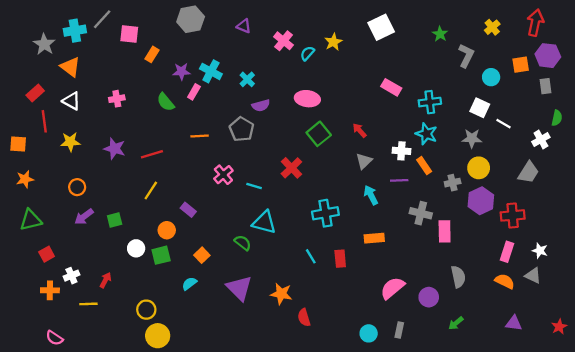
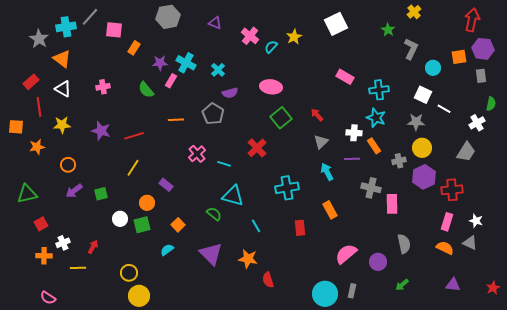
yellow cross: (492, 27) -> (414, 12), moved
orange star: (25, 179) -> (37, 147), moved
orange rectangle: (374, 238) -> (330, 210), turned 66
cyan line: (311, 256) -> (256, 226), moved
cyan circle: (369, 333) -> (325, 294), size x1.6

